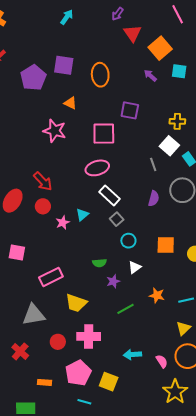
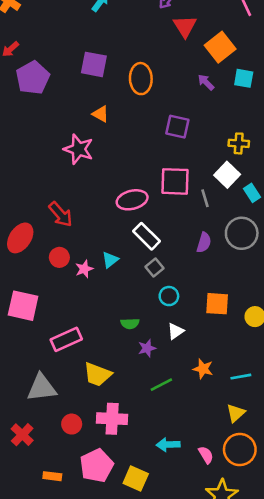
purple pentagon: (33, 78) -> (33, 78), moved
pink square: (104, 134) -> (175, 181), moved
red circle: (43, 206) -> (59, 257), moved
pink square: (17, 253) -> (23, 306), size x1.4

